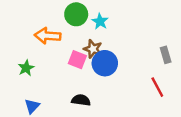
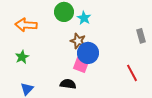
orange arrow: (48, 36) -> (26, 25), moved
gray rectangle: (166, 55) -> (141, 36), moved
pink square: (77, 60) -> (81, 65), moved

